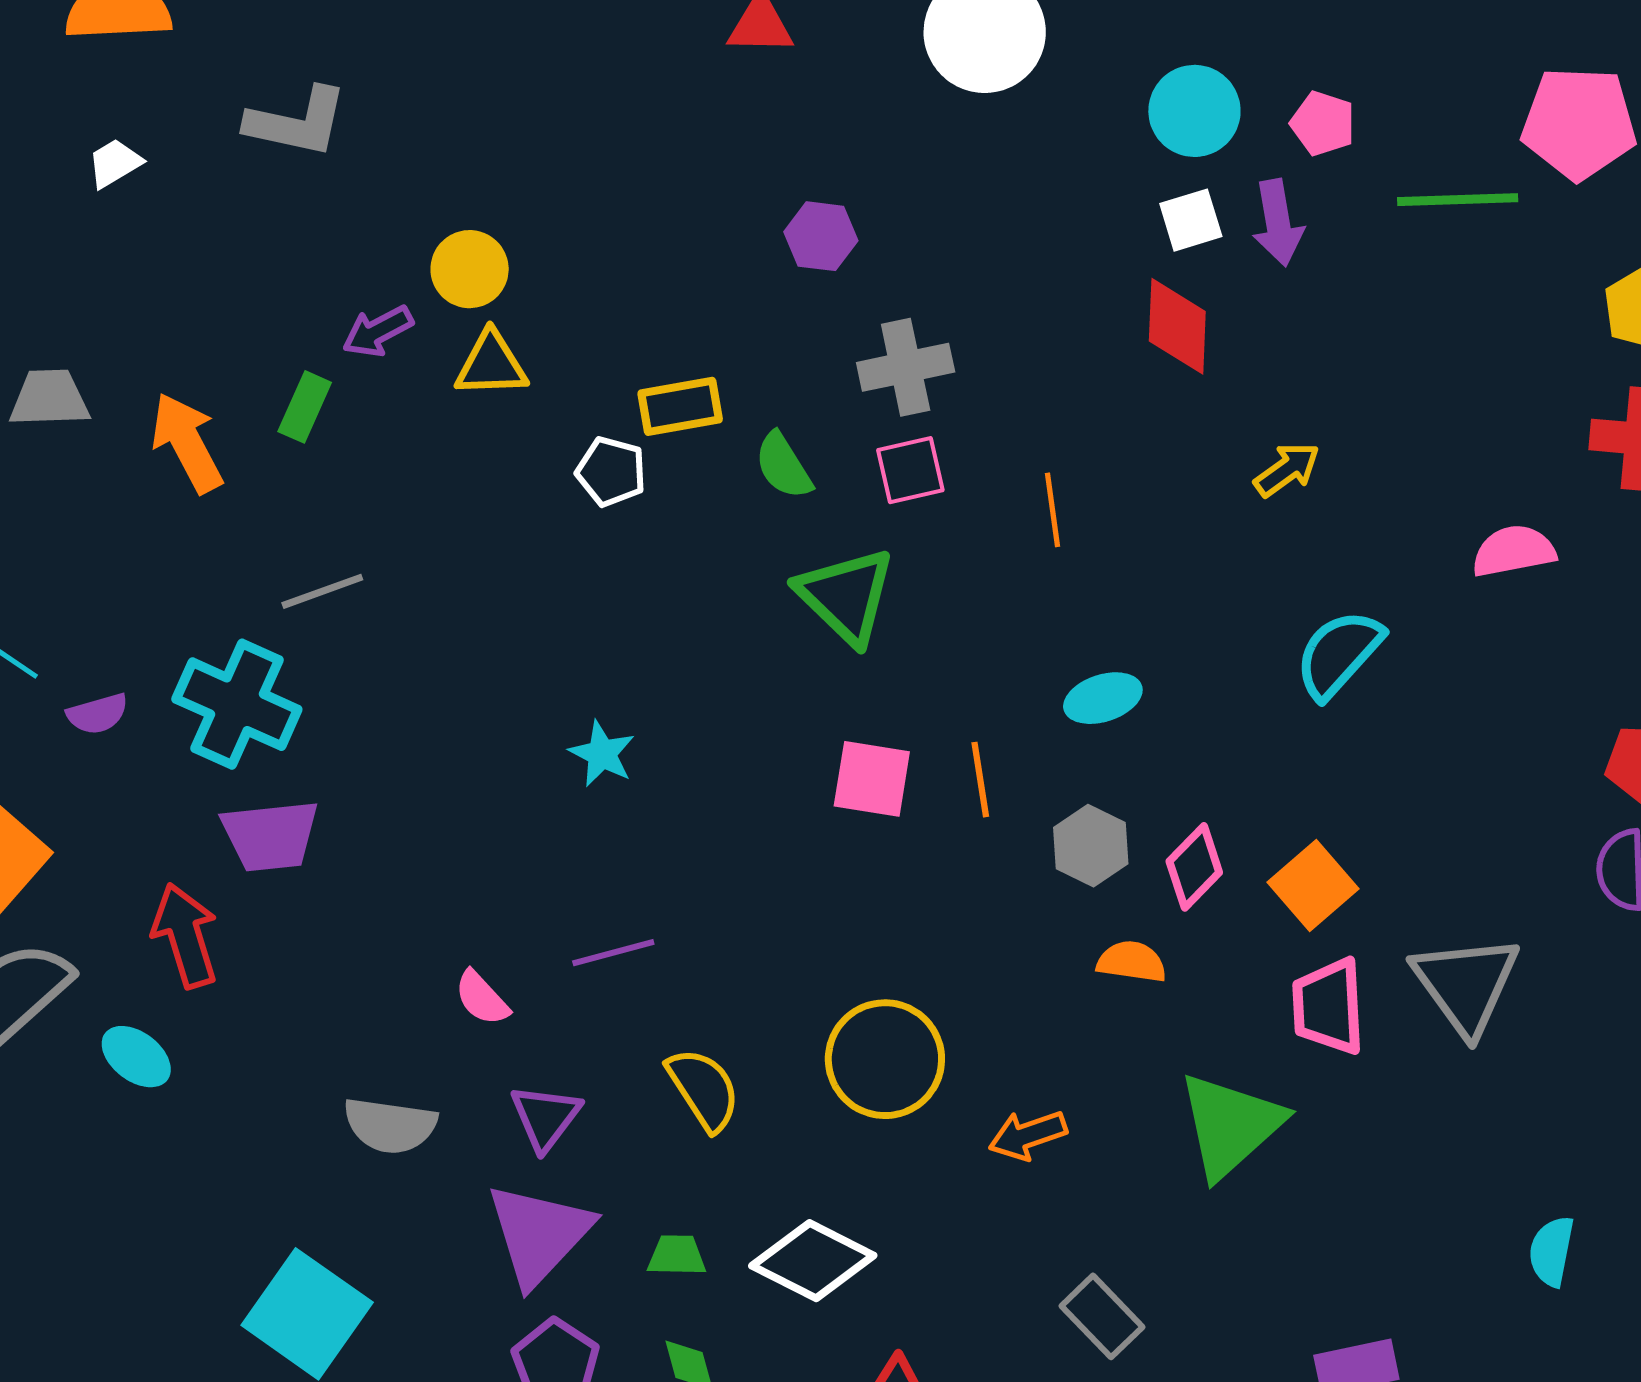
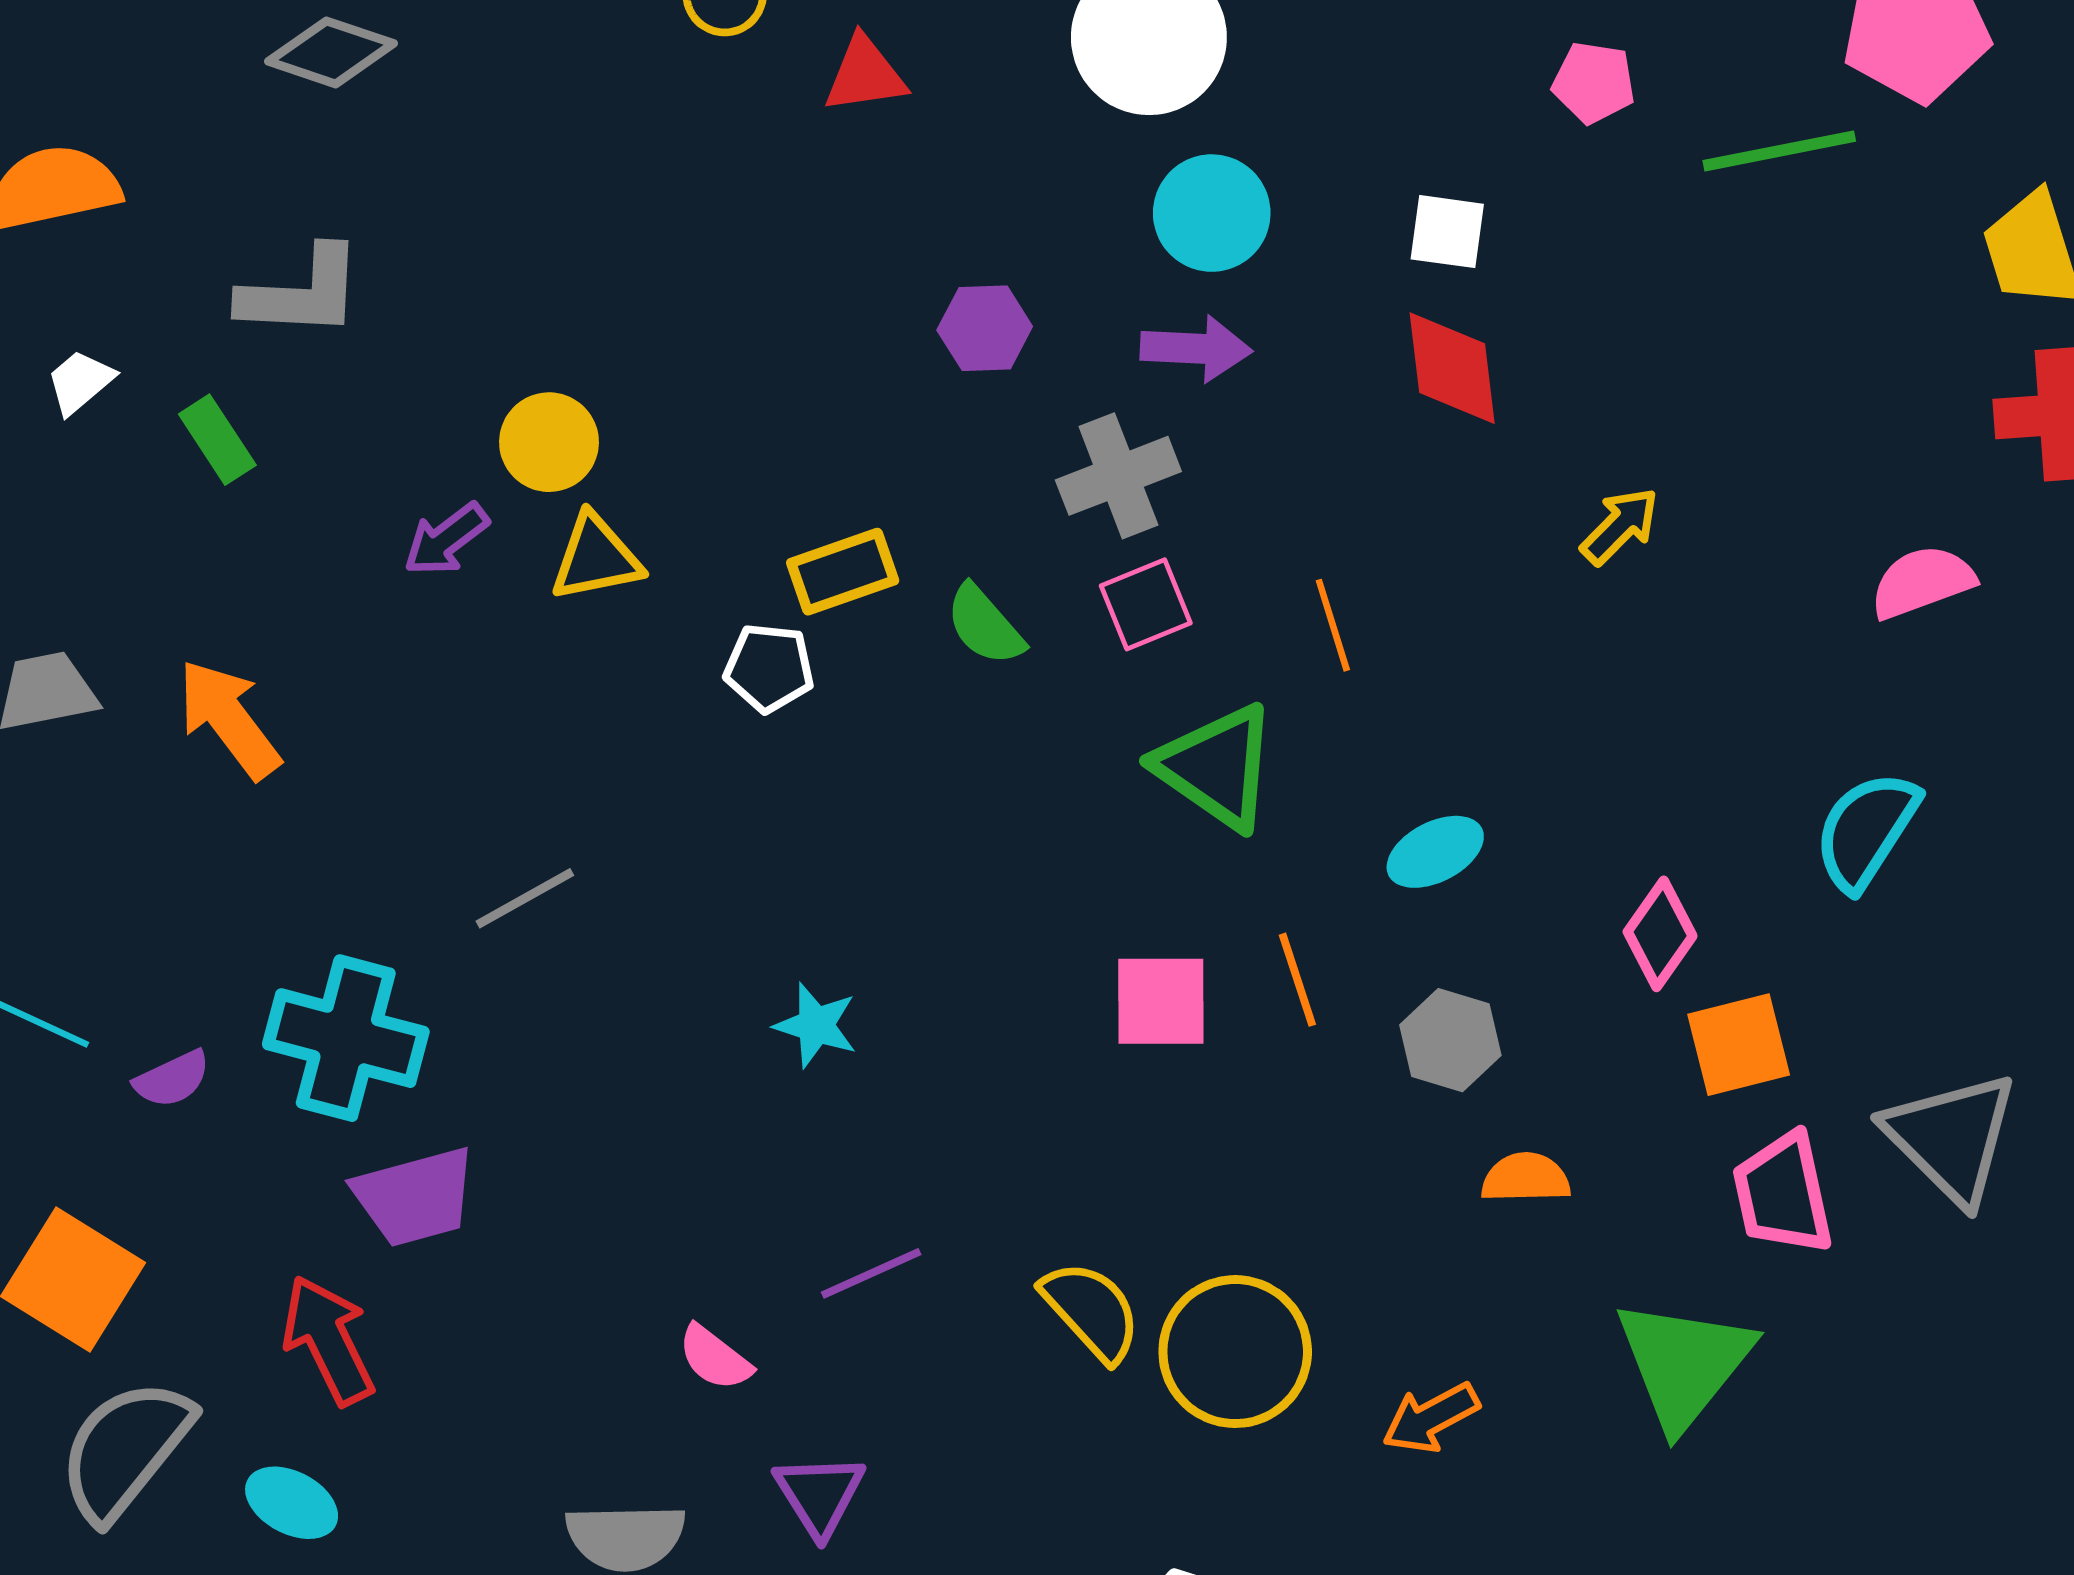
cyan circle: (1194, 111) -> (1212, 213), moved
white square: (1191, 220) -> (1447, 232), turned 34
purple arrow: (1278, 223) -> (1196, 349), moved, turned -68
green rectangle: (305, 407) -> (217, 440), moved, turned -48
gray line: (322, 591) -> (525, 898), moved
green triangle: (846, 596) -> (1217, 767), moved
cyan semicircle: (1339, 654) -> (1866, 830), moved
pink diamond: (1194, 867) -> (1660, 934), moved
orange square: (1313, 886) -> (1739, 1045), turned 36
yellow semicircle: (704, 1089) -> (1091, 1311), moved

